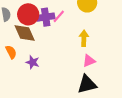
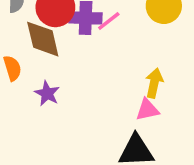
yellow arrow: (84, 38) -> (154, 83), moved

